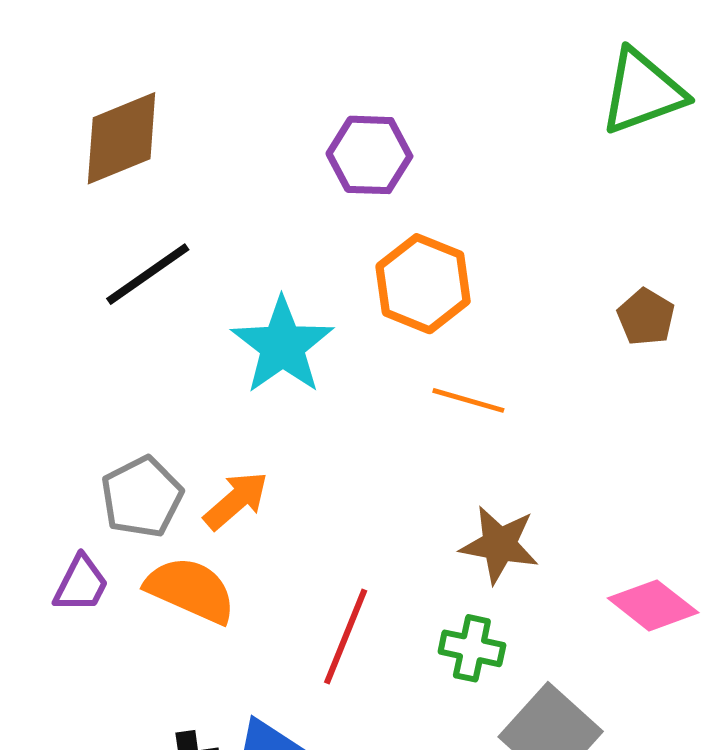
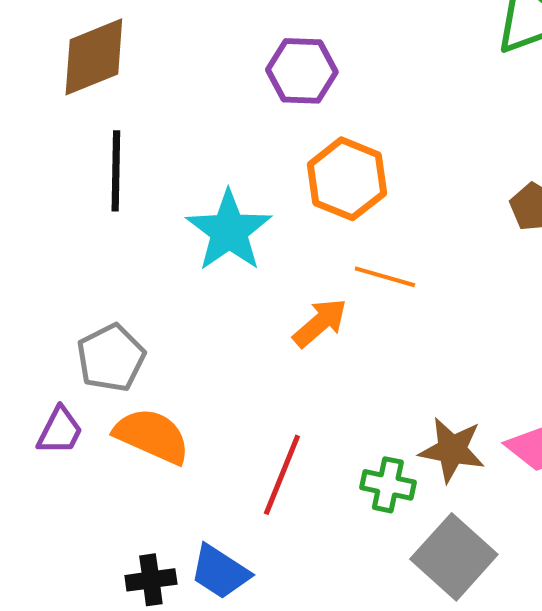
black line: (148, 274) -> (116, 171), turned -54
orange arrow: (236, 501) -> (320, 323), moved
brown star: (499, 545) -> (452, 450), moved

